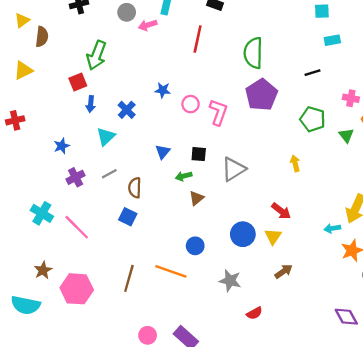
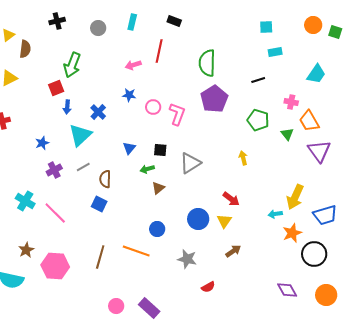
pink arrow: (148, 25) -> (133, 65), moved
cyan triangle: (106, 137) -> (80, 135), size x1.4

